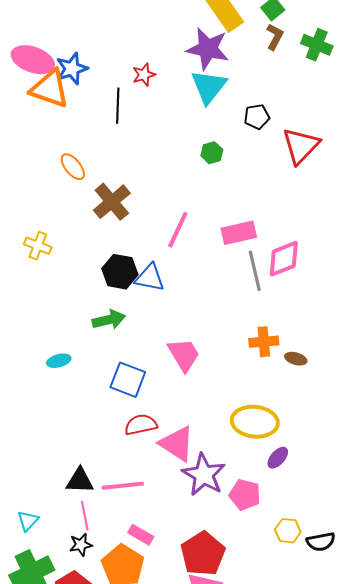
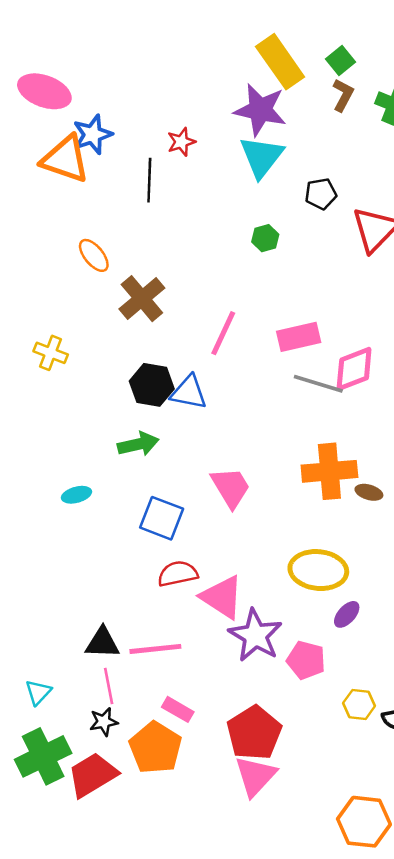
pink ellipse: (33, 60) -> (44, 91), moved
gray line: (255, 271) -> (318, 384), turned -60
orange cross: (264, 342) -> (329, 471), size x1.5

